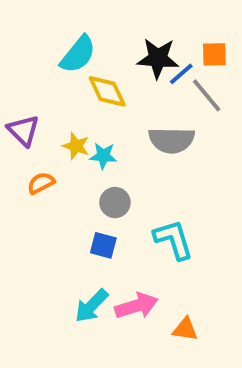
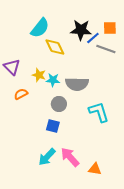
gray line: (207, 95) -> (106, 49), turned -30
gray semicircle: (171, 140) -> (77, 84), moved
cyan L-shape: (173, 240) -> (99, 112), moved
pink arrow: (136, 306) -> (70, 157), turned -115

